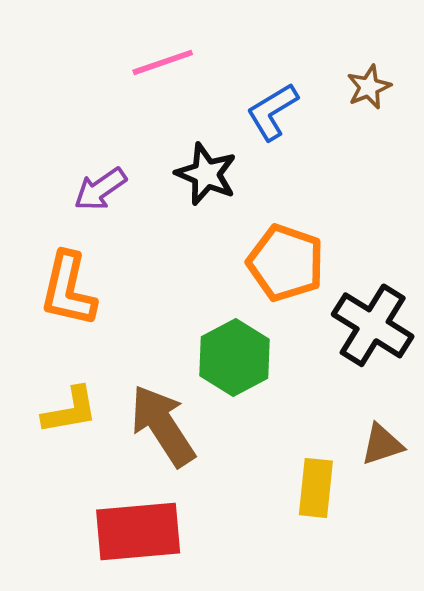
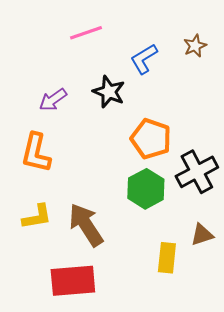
black cross: (373, 325) -> (197, 172), turned 30
green hexagon: (235, 357) -> (146, 189), moved

